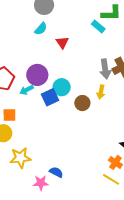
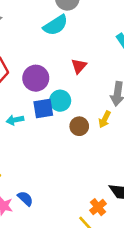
cyan semicircle: (41, 29) -> (55, 25), size x1.5
red triangle: (62, 42) -> (79, 66), moved
cyan arrow: (27, 90) -> (15, 120), moved

